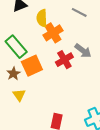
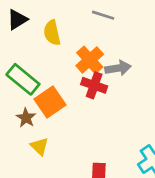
orange cross: (53, 33) -> (90, 60), moved
gray arrow: (83, 51) -> (118, 68), turned -36
red cross: (64, 60) -> (94, 85), turned -30

